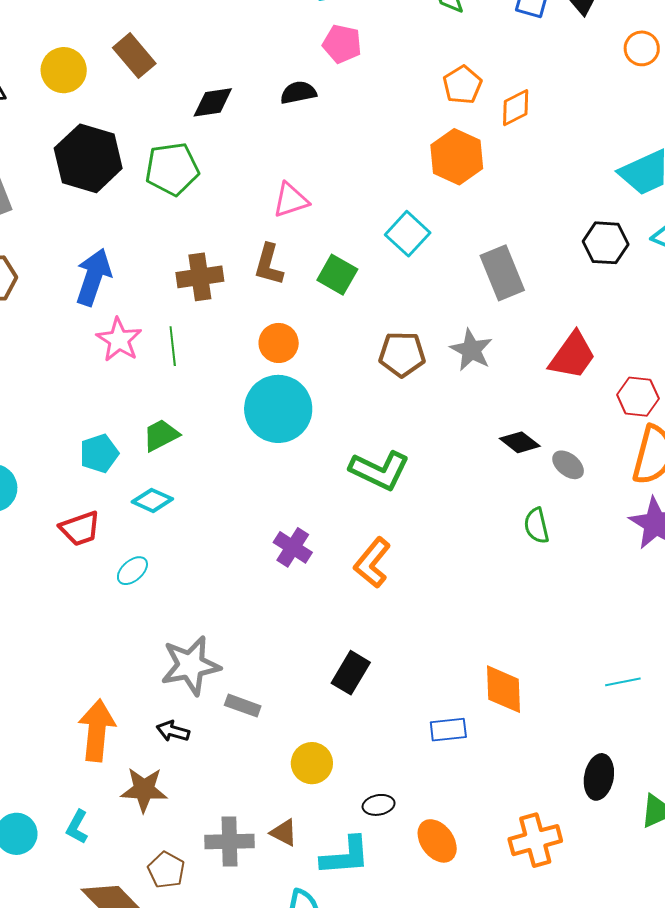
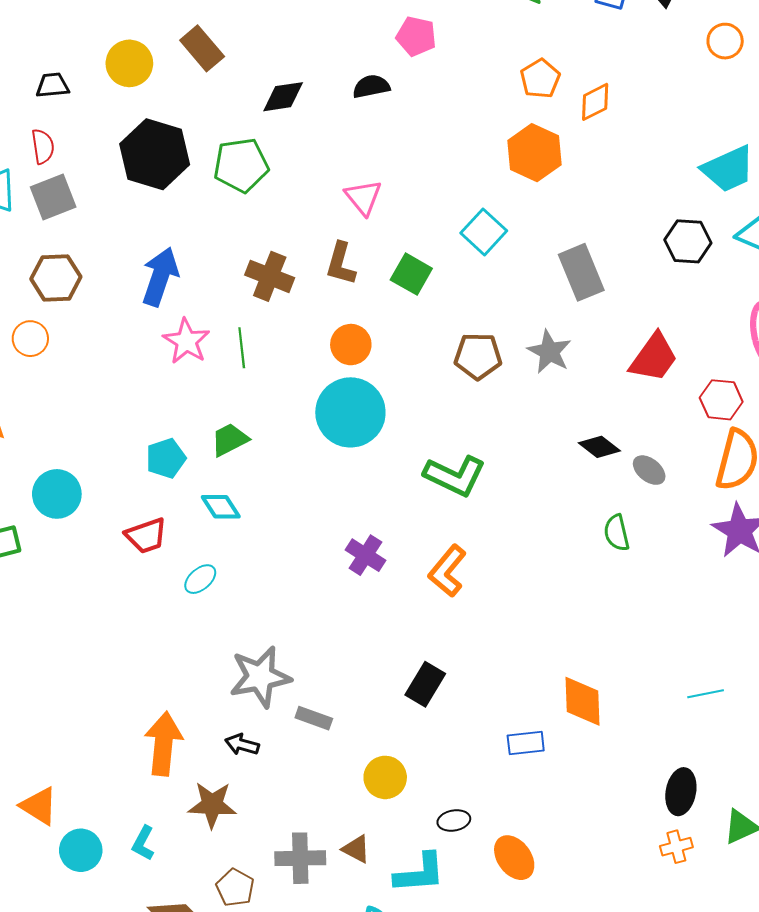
pink triangle: (291, 200) -> (363, 197), turned -51
brown cross: (200, 277) -> (270, 276), turned 30
cyan diamond: (152, 500) -> (221, 507), turned 33
orange cross: (535, 840) -> (676, 847), moved, size x0.6

